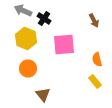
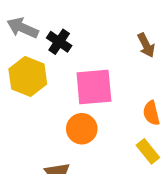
orange circle: (28, 68) -> (82, 129), moved

